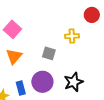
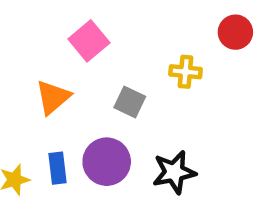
pink square: (12, 29) -> (89, 41), moved

